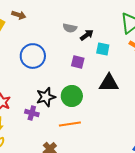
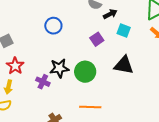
blue circle: (33, 56) -> (53, 26), size x0.7
purple square: (78, 62) -> (97, 39), turned 32
orange line: (70, 124) -> (90, 107), moved

